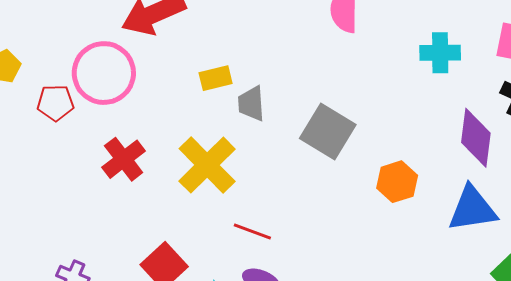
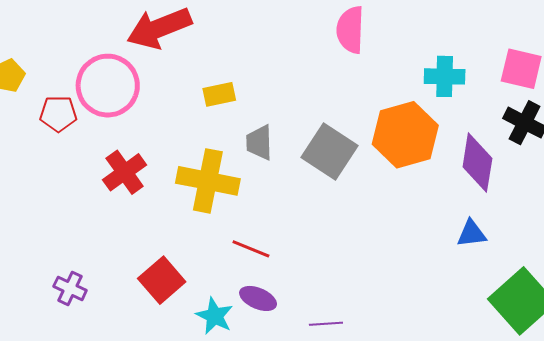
gray trapezoid: (251, 104) -> (259, 143), moved
yellow cross: (207, 165) -> (208, 181), turned -36
orange hexagon: (397, 182) -> (405, 135), moved, size x1.6
blue triangle: (472, 209) -> (472, 234), size x0.6

